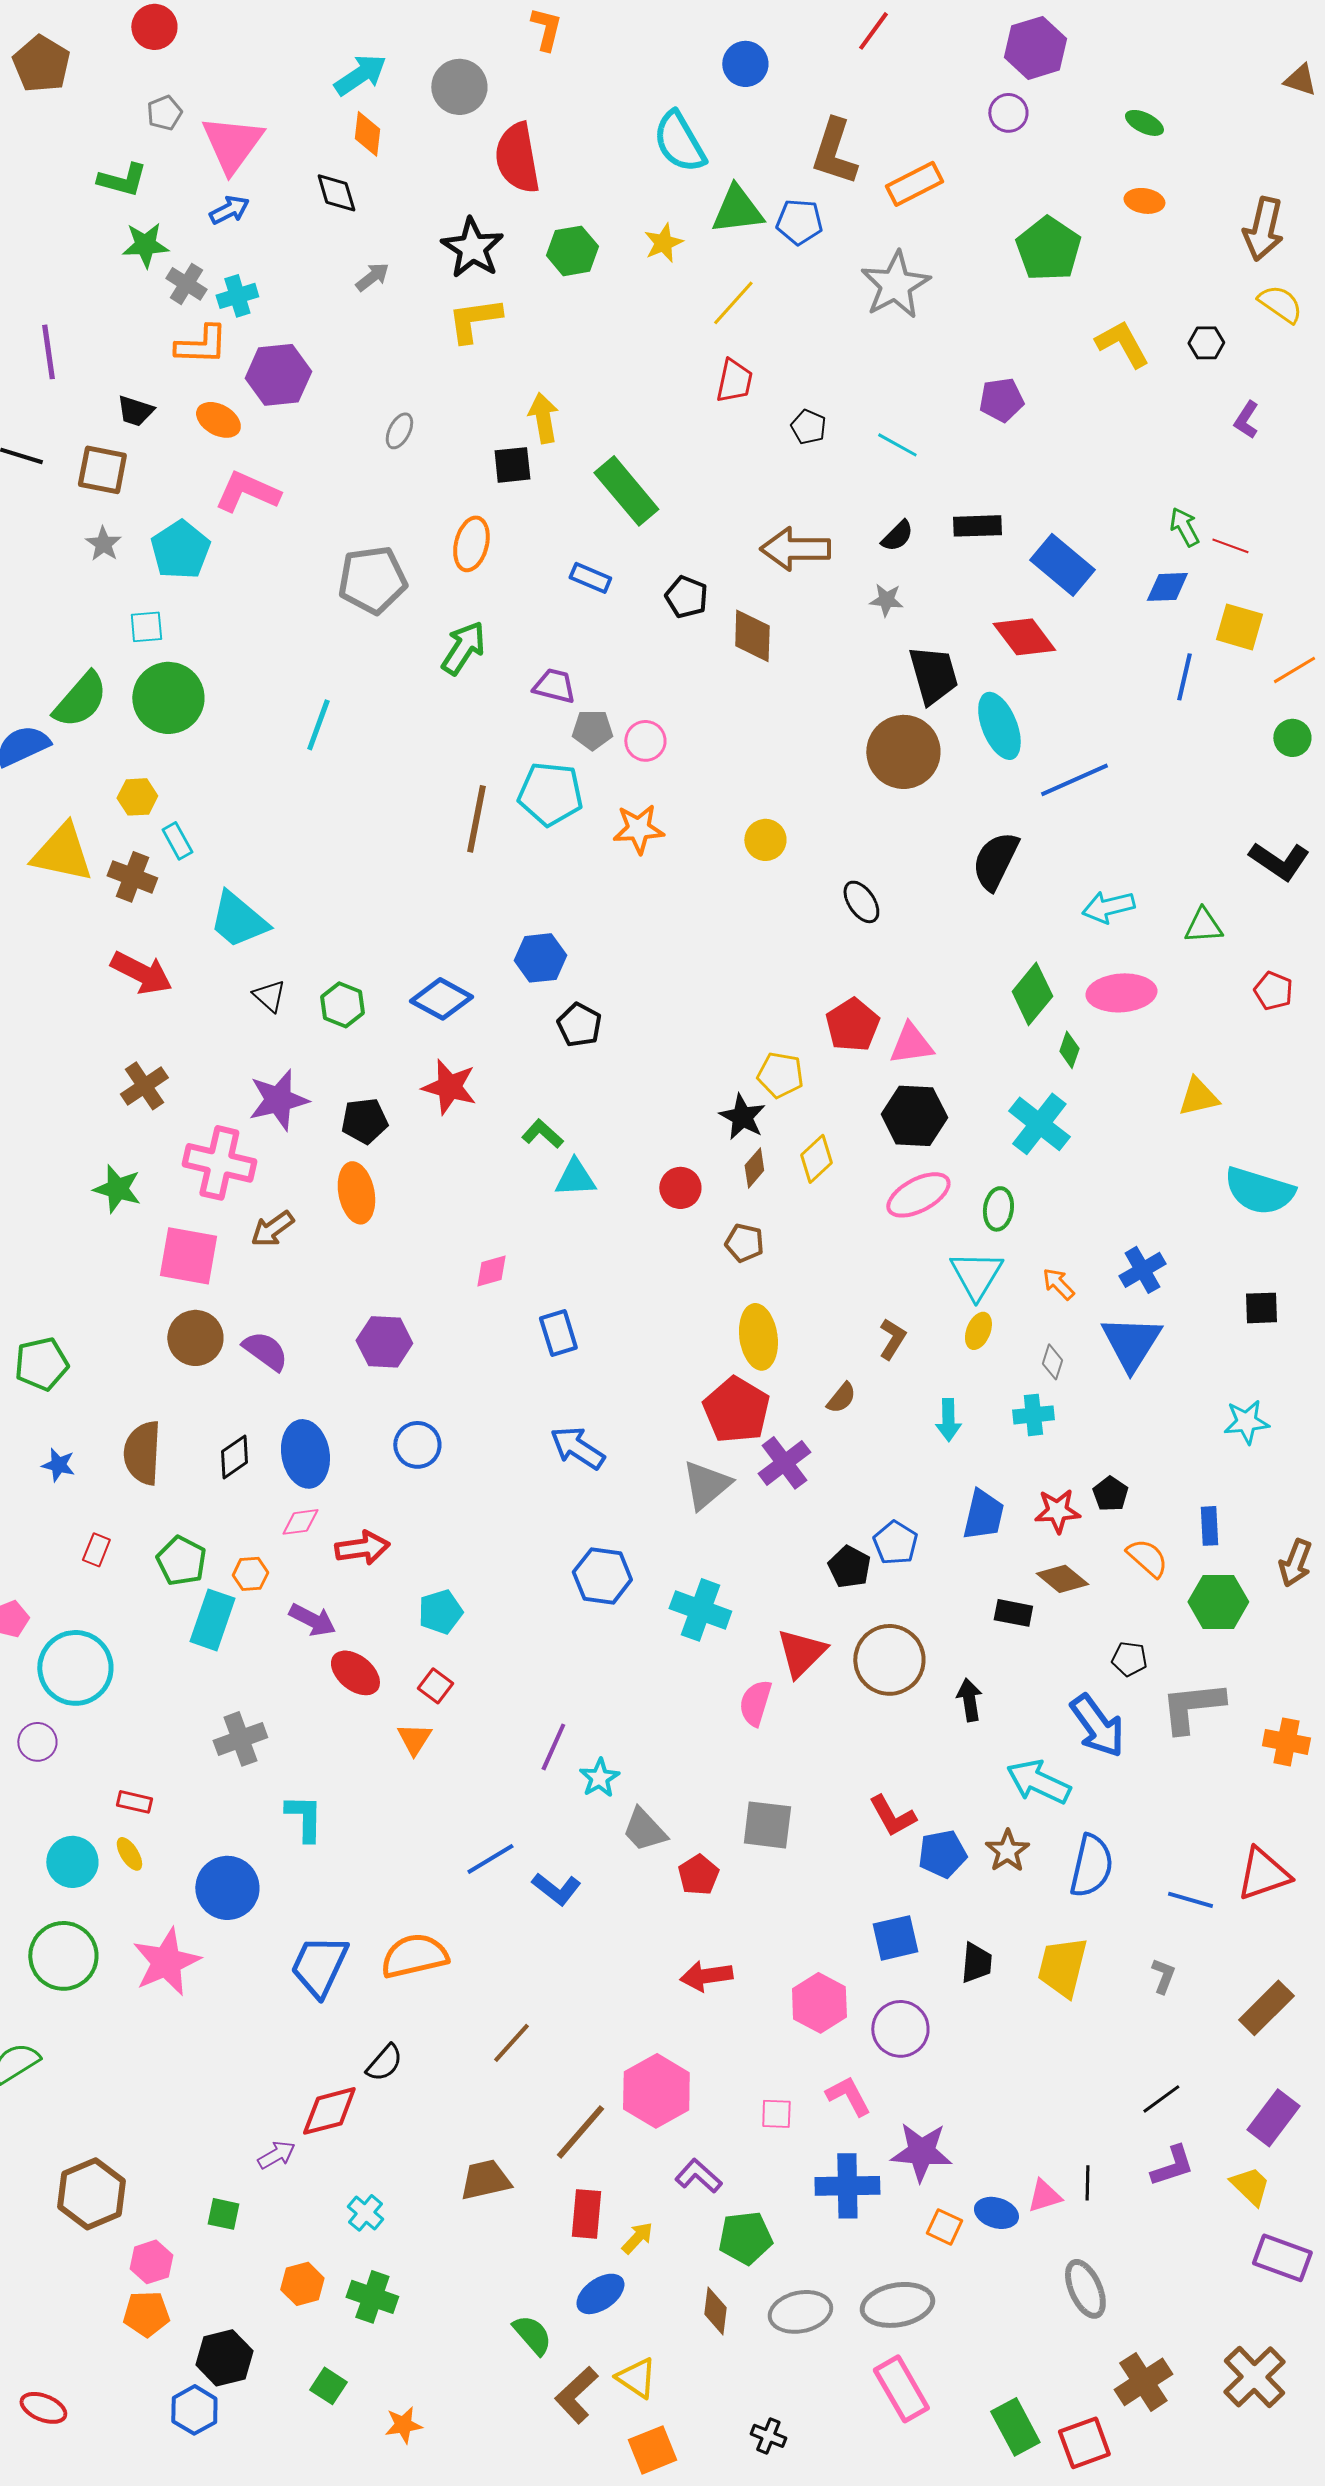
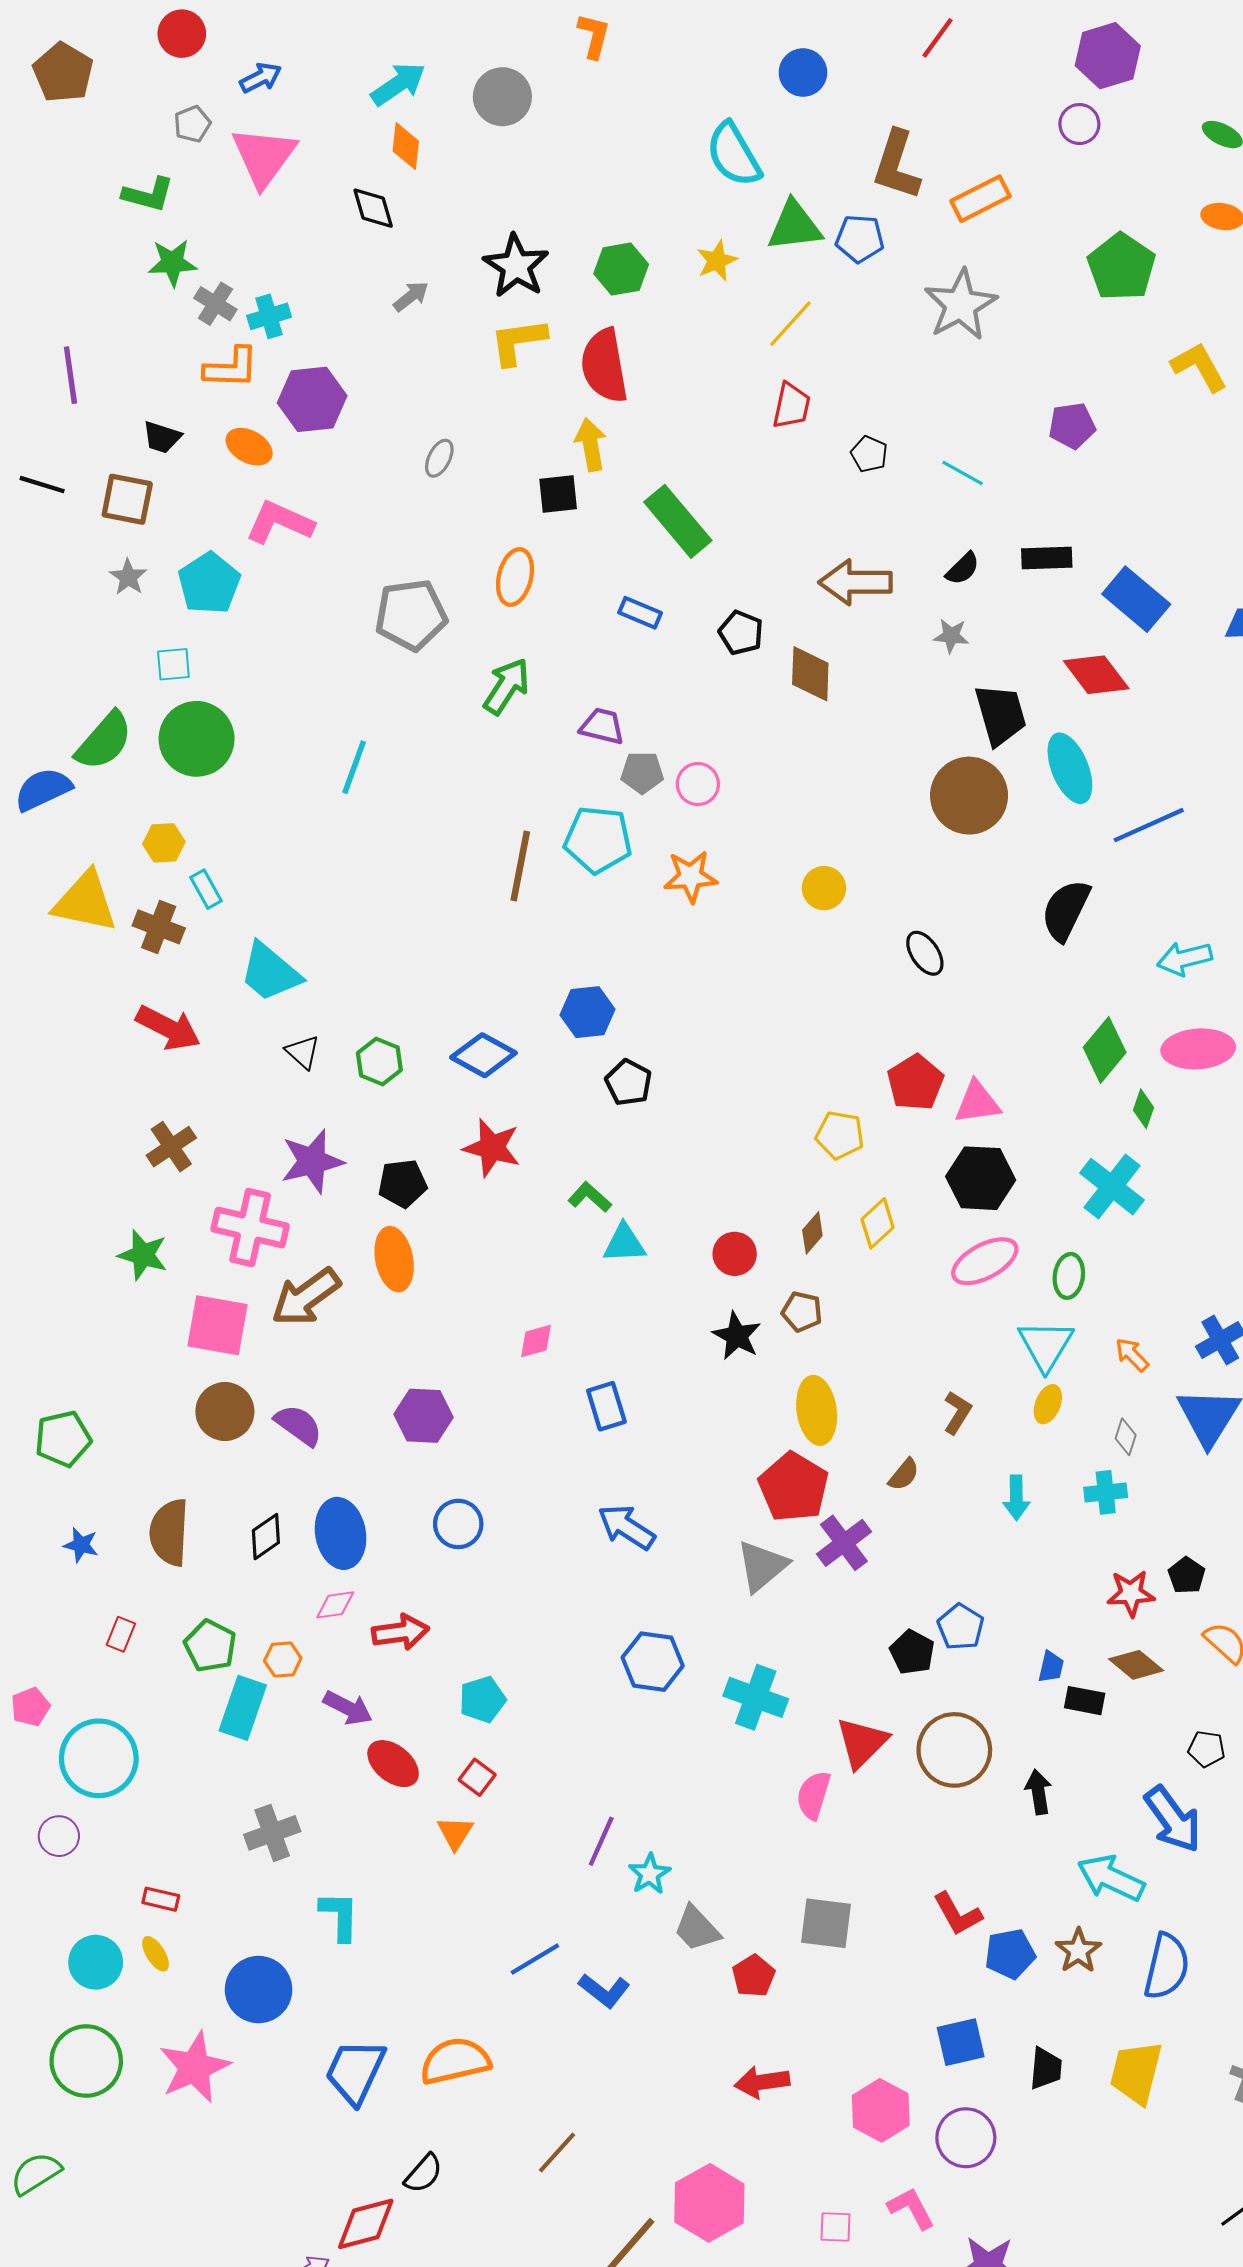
red semicircle: (517, 158) -> (604, 366), moved
blue arrow: (229, 210) -> (261, 78), moved
black star: (742, 1117) -> (737, 1336), moved
brown arrow: (272, 1229) -> (306, 1297), size x1.5
blue trapezoid: (983, 1515) -> (1051, 1667), moved, size x0.6

